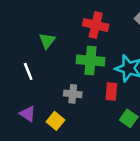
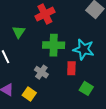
red cross: (96, 25) -> (45, 14), moved, turned -36
gray cross: (73, 94) -> (41, 72), turned 32

